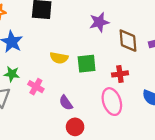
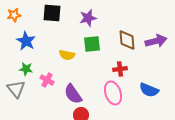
purple star: (99, 22) -> (88, 18), moved
green square: (87, 64) -> (92, 44), moved
purple semicircle: (66, 103) -> (73, 94), size x1.5

